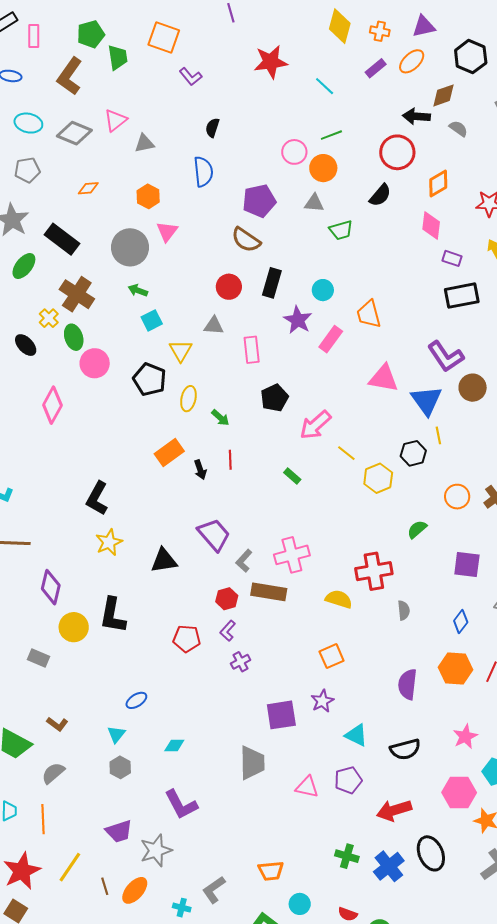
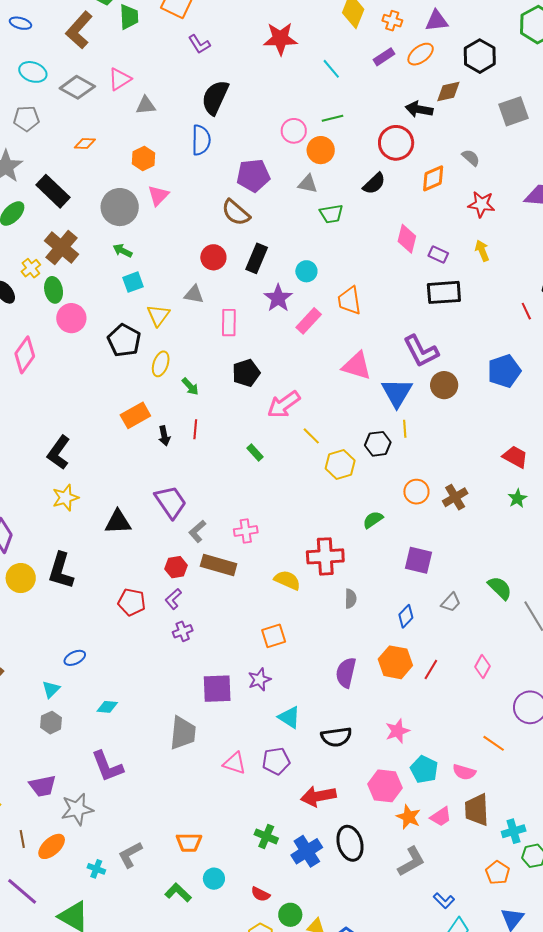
black semicircle: (212, 128) -> (215, 97), size x1.8
gray semicircle: (458, 129) -> (471, 158), moved
pink diamond: (431, 225) -> (407, 239), moved
pink cross: (292, 555) -> (246, 531), size x0.7

